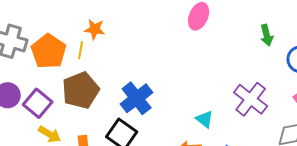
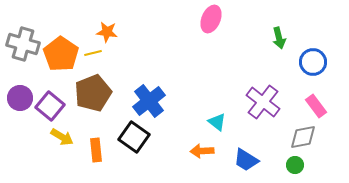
yellow line: (81, 50) -> (93, 53), turned 66

